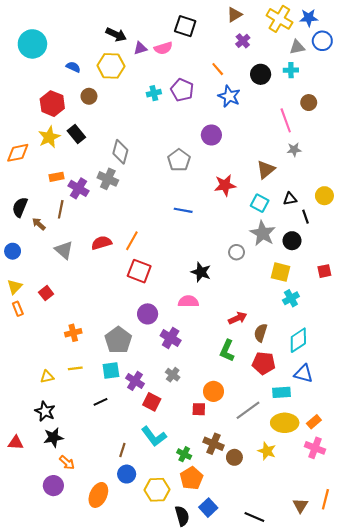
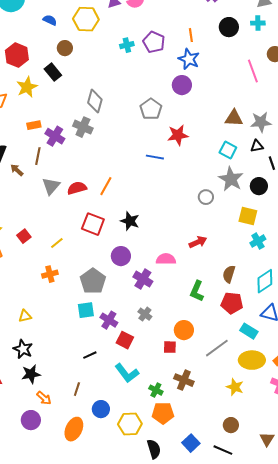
orange line: (218, 69) -> (191, 35), moved, turned 32
blue star: (229, 96) -> (189, 59), moved
red hexagon: (52, 104) -> (17, 55), moved
black rectangle: (76, 134) -> (53, 72), moved
gray star: (294, 150) -> (261, 122), moved, size x1.5
brown triangle: (266, 170) -> (234, 118), turned 42
red star: (225, 185) -> (178, 135), moved
gray triangle: (64, 250) -> (51, 186), moved, turned 30
red square: (139, 271) -> (93, 224), moved
black star: (201, 272) -> (130, 221), moved
pink semicircle: (188, 301) -> (166, 259), moved
red arrow: (238, 318) -> (198, 242), moved
yellow line: (75, 368) -> (57, 243), moved, turned -32
cyan rectangle: (282, 392) -> (249, 331), turned 36
black line: (100, 402) -> (90, 355), moved
brown line: (122, 450) -> (77, 389), moved
brown circle: (234, 457) -> (231, 425), moved
orange pentagon: (192, 478) -> (163, 413), turned 30
blue square: (208, 508) -> (191, 443), moved

